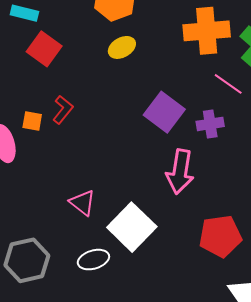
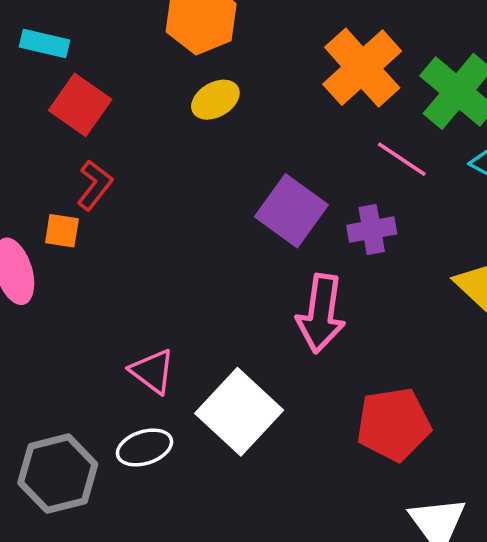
orange cross: (207, 31) -> (362, 68), turned -36
red L-shape: (63, 110) -> (95, 185), moved
white ellipse: (93, 260) -> (144, 447), moved

